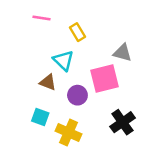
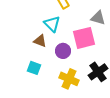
yellow cross: (68, 132) -> (69, 79), moved

